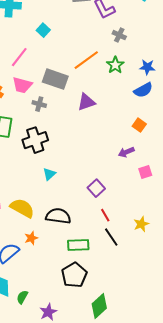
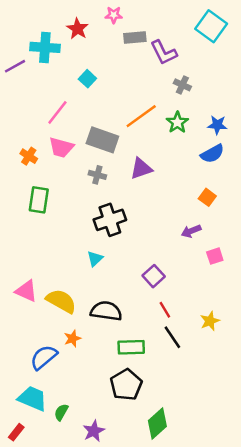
gray cross: (39, 104) -> (97, 175), moved
black cross: (35, 140) -> (110, 220), moved

